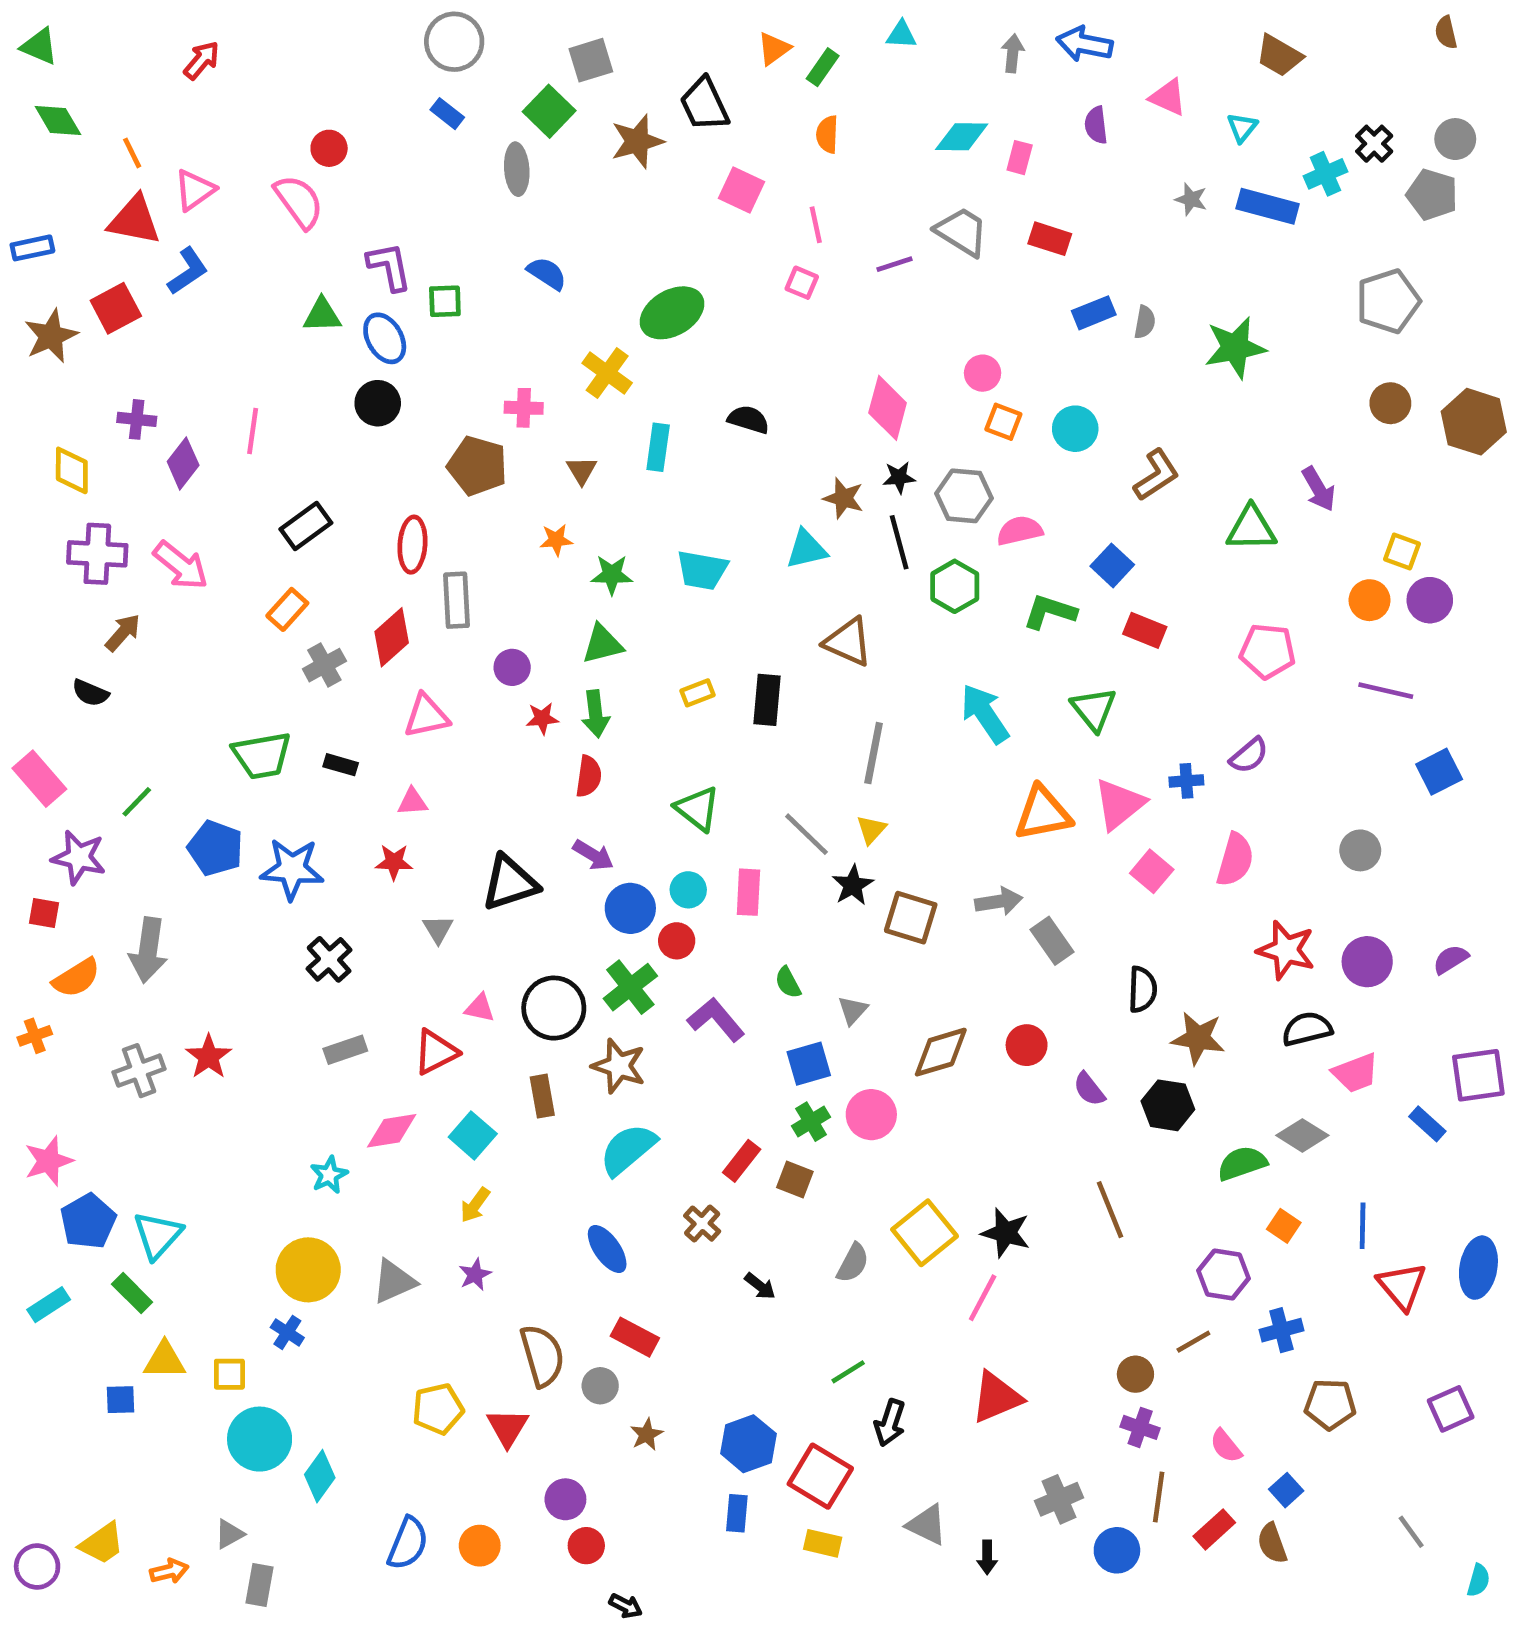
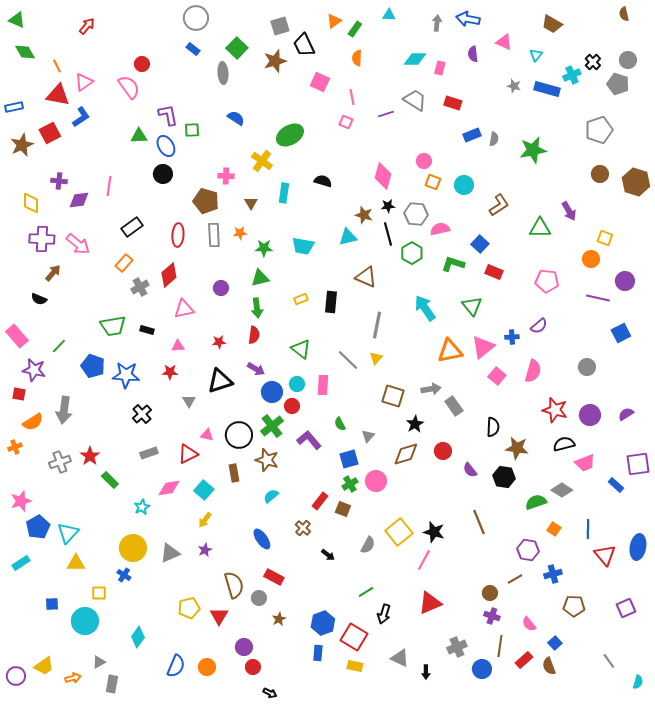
gray square: (591, 60) -> (280, 26), moved
purple diamond: (183, 463) -> (79, 200), turned 45
gray rectangle: (456, 600) -> (214, 235), moved
purple circle: (1430, 600) -> (625, 281), moved
red star: (542, 718) -> (219, 342), moved
black star: (853, 885) -> (415, 424), moved
cyan semicircle: (628, 1149) -> (271, 496), size x0.6
green rectangle: (132, 1293) -> (110, 480), moved
yellow triangle: (165, 1360) -> (76, 563), moved
cyan circle: (260, 1439) -> (85, 621), moved

